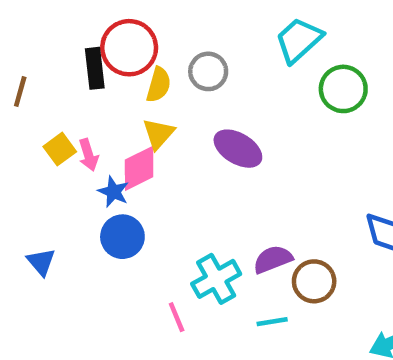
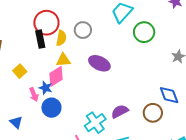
black rectangle: (95, 68) -> (40, 39), moved
yellow triangle: (158, 134) -> (63, 60), turned 49
pink arrow: (88, 155) -> (34, 94), moved
brown circle: (314, 281) -> (153, 113), moved

